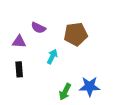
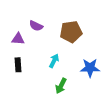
cyan arrow: (52, 57) -> (54, 61), moved
blue star: (90, 86) -> (90, 68), moved

